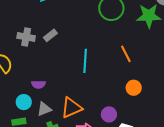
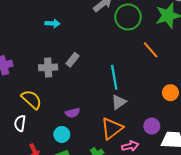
orange line: (126, 54) -> (151, 50), moved
gray triangle: (44, 109) -> (119, 102), moved

